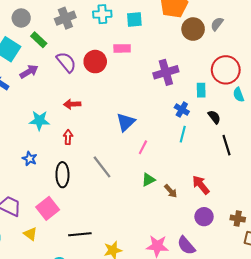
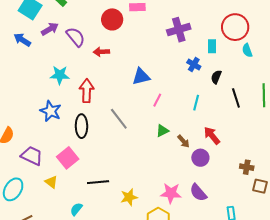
purple semicircle: (66, 62) -> (76, 37), moved
red arrow: (72, 104) -> (101, 52), moved
black semicircle: (214, 117) -> (216, 77), moved, turned -120
blue triangle: (126, 122) -> (141, 76), turned 30
cyan line: (183, 134) -> (196, 103), moved
red arrow: (68, 137) -> (87, 91), size x1.6
blue star: (30, 159) -> (51, 111), size x1.5
purple circle: (204, 217) -> (200, 158), moved

